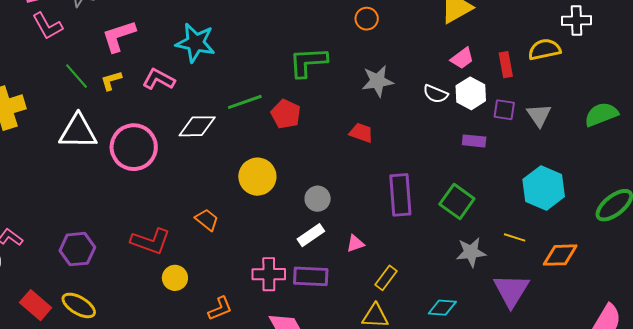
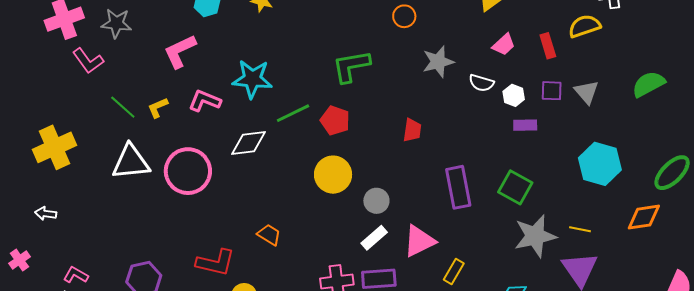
pink L-shape: (119, 36) -> (180, 51), moved
cyan star: (195, 43) -> (252, 79), moved
gray star: (378, 81) -> (438, 62), moved
white hexagon: (471, 93) -> (514, 95), moved, size x0.7
red trapezoid: (361, 133) -> (412, 130), turned 85
yellow circle: (257, 177) -> (333, 175), moved
yellow line: (515, 237) -> (580, 229), moved
pink triangle: (355, 244) -> (419, 241), size x1.8
gray star: (471, 252) -> (535, 236), size x1.4
orange diamond: (560, 255) -> (644, 217), moved

